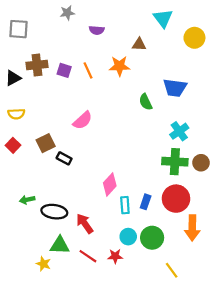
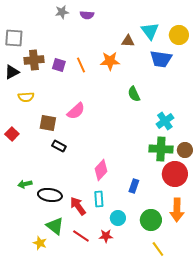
cyan triangle: (163, 18) -> (150, 31), moved
gray square: (18, 29) -> (14, 38), moved
purple semicircle: (97, 30) -> (87, 15), moved
blue trapezoid: (175, 88) -> (161, 59), moved
yellow semicircle: (16, 114) -> (26, 97), moved
brown square: (46, 143) -> (48, 123), moved, turned 36
red circle: (176, 199) -> (175, 174), moved
cyan rectangle: (125, 205) -> (99, 199), moved
green circle: (152, 238) -> (151, 220), moved
green triangle: (60, 245) -> (55, 226), turned 36

